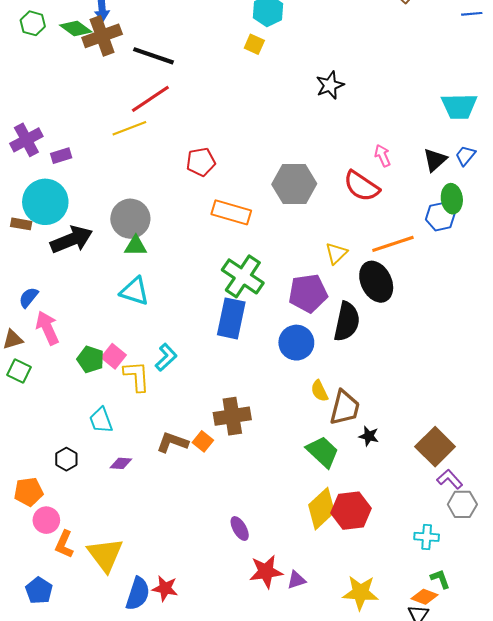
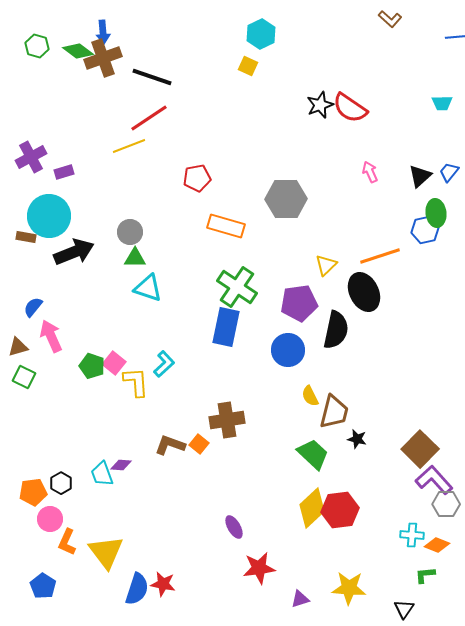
cyan trapezoid: (459, 106) -> (442, 103), moved, size x0.6
red semicircle: (361, 186) -> (350, 108), moved
gray circle: (130, 219) -> (130, 232), size x0.7
cyan triangle: (135, 291) -> (148, 288), moved
cyan trapezoid: (101, 420) -> (102, 474), moved
black hexagon: (66, 459) -> (61, 483), moved
purple L-shape: (450, 479) -> (434, 480), size x1.5
green L-shape: (440, 579) -> (425, 575), turned -75
purple triangle: (296, 580) -> (300, 599), moved
orange diamond: (425, 597) -> (437, 545), moved

